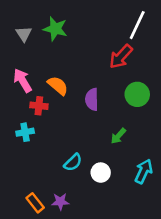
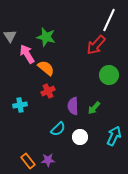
green star: (55, 29) -> (46, 37), moved
gray triangle: (24, 34) -> (10, 36), moved
pink arrow: (23, 81) -> (27, 54), moved
purple semicircle: (92, 99) -> (73, 106), moved
red cross: (39, 106) -> (48, 91), moved, turned -32

